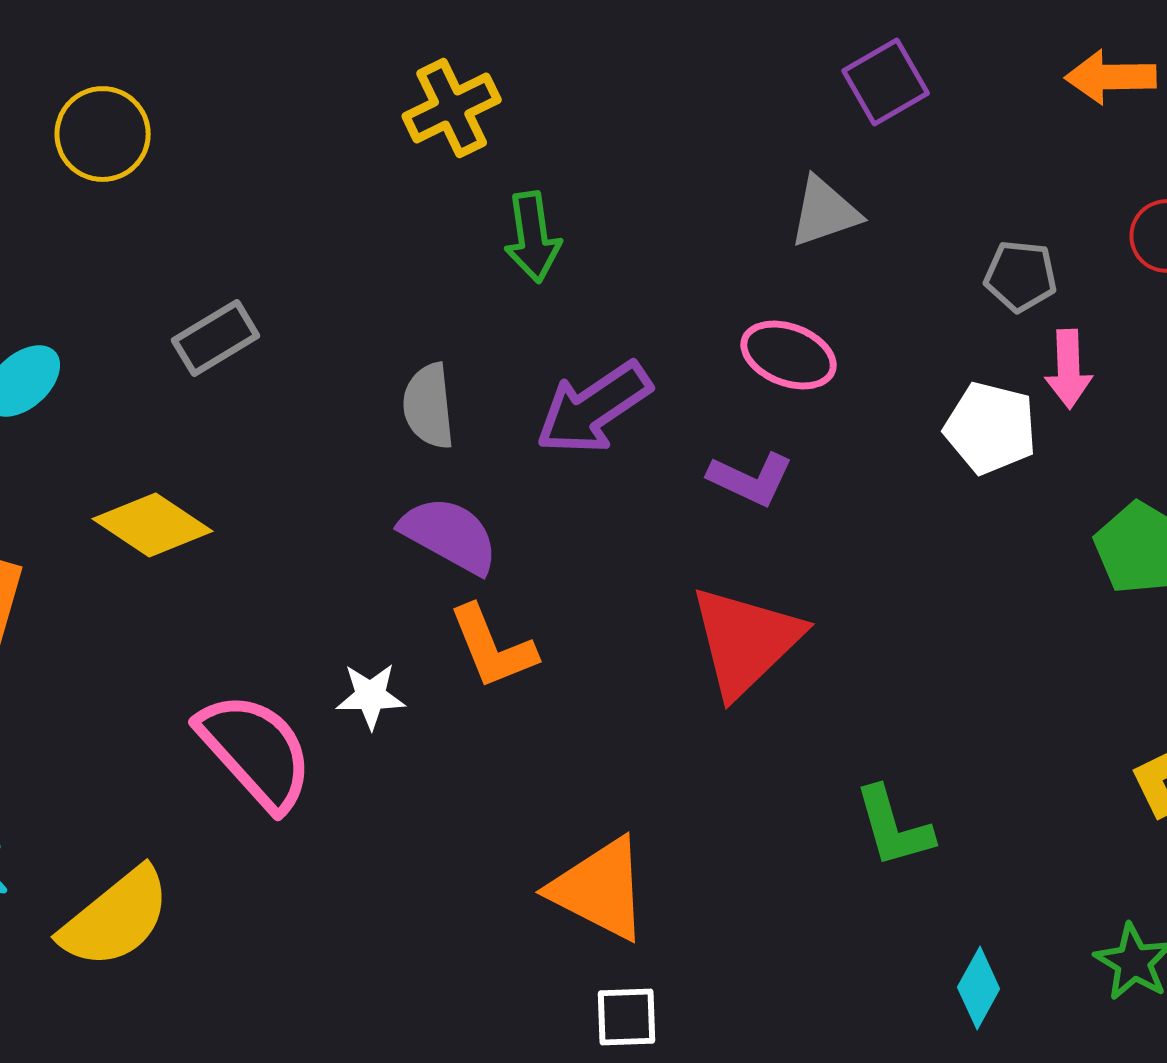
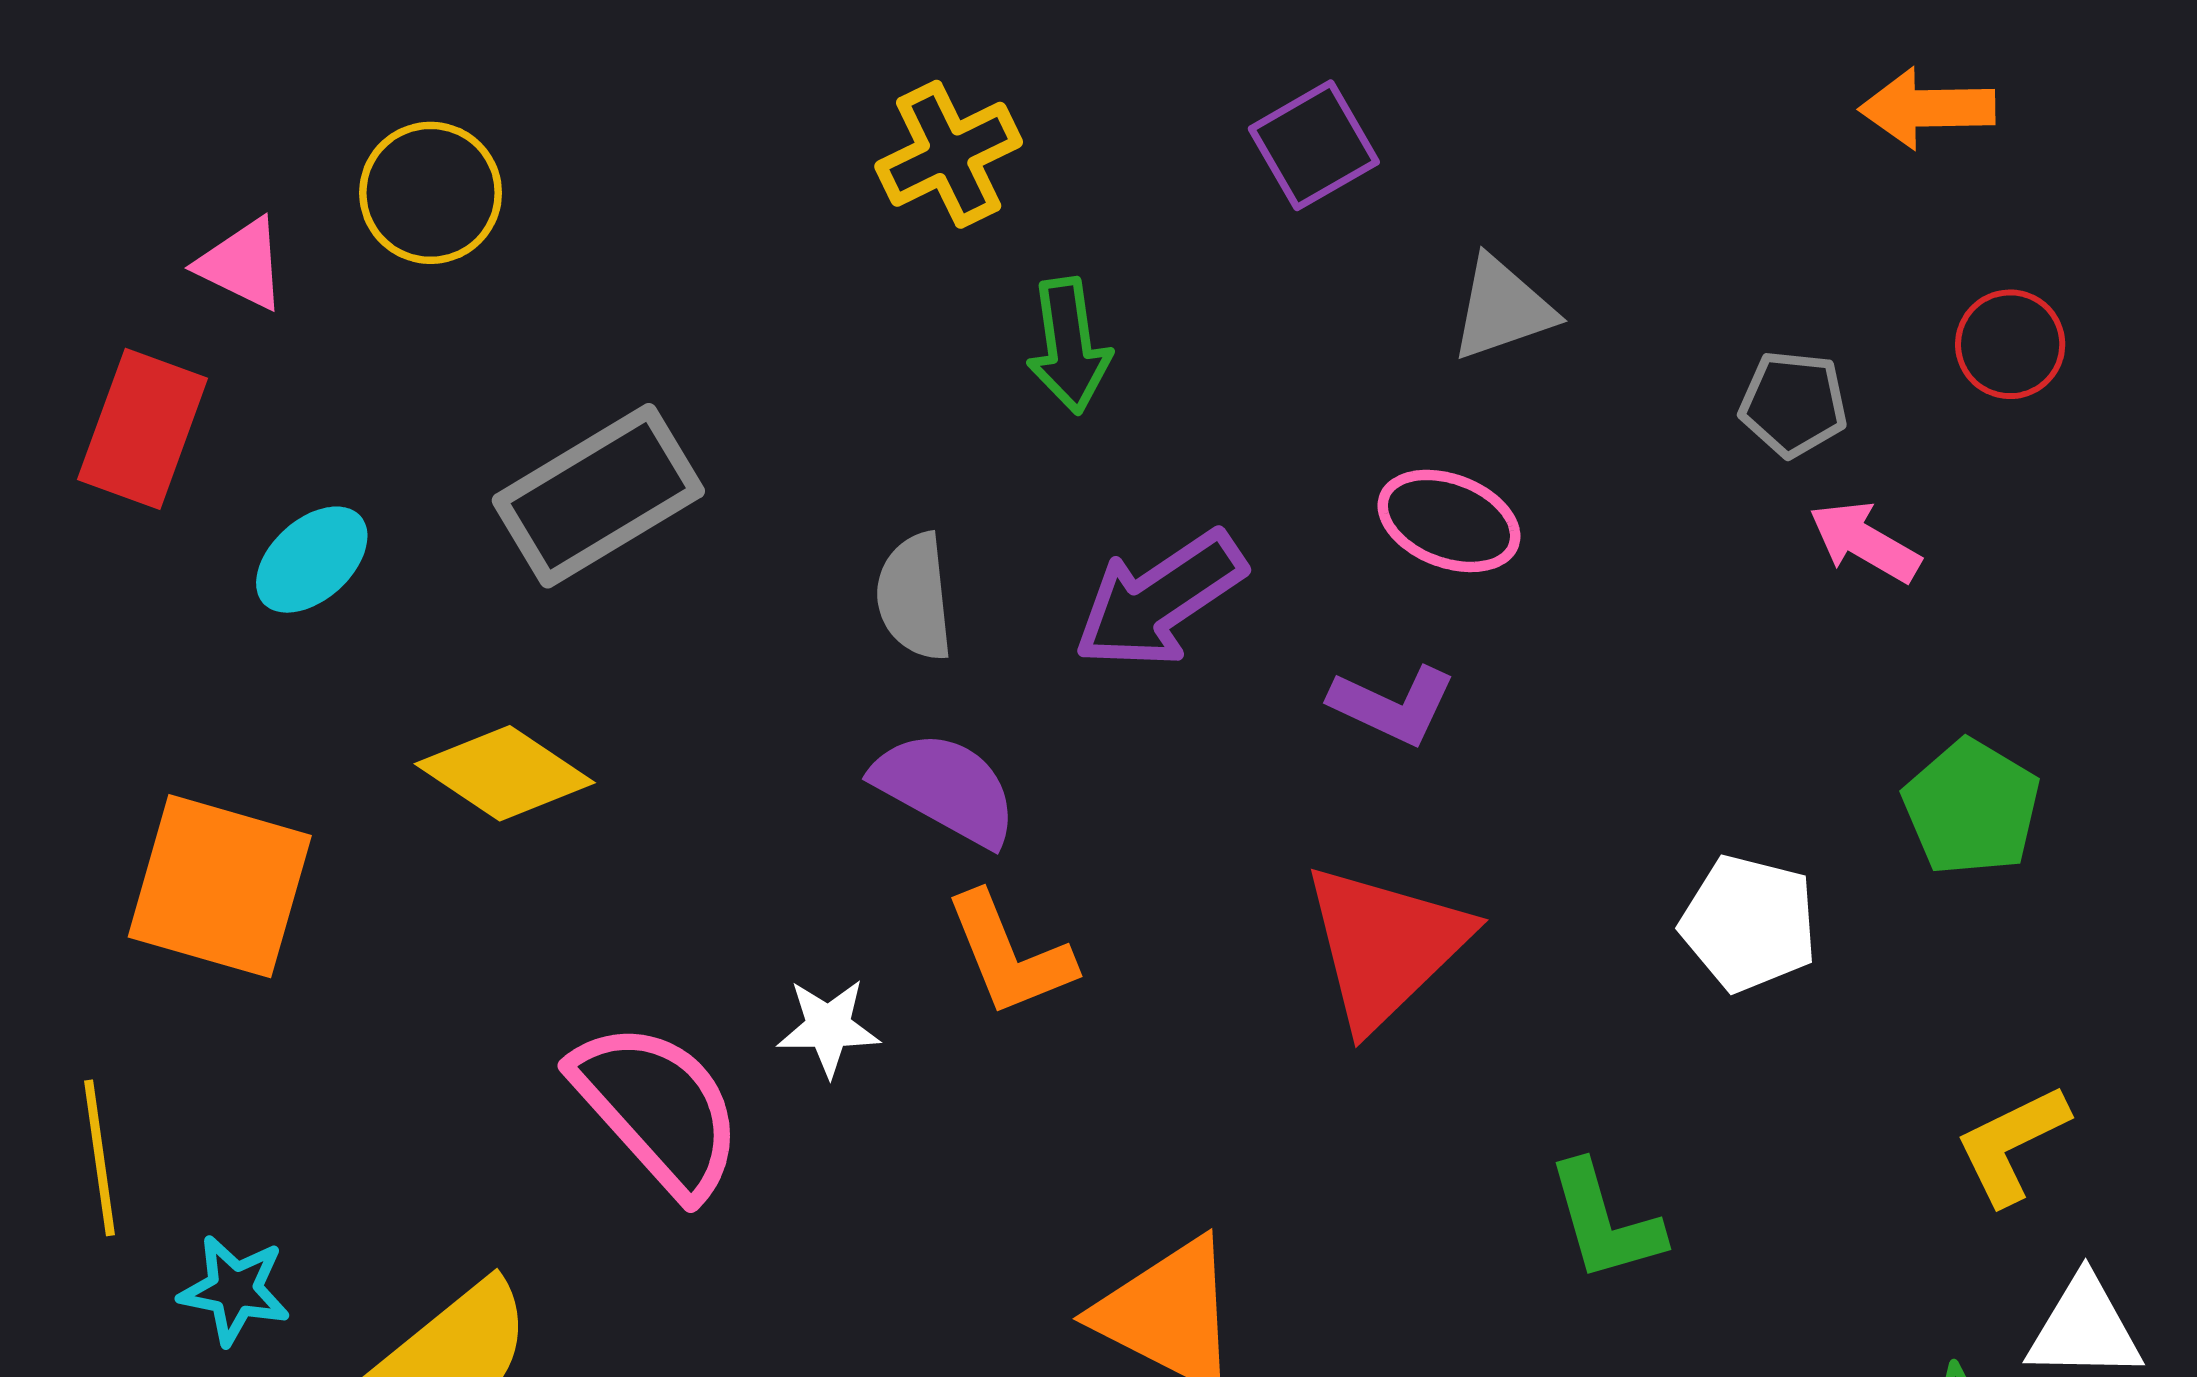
purple square: (886, 82) -> (1314, 145), moved
gray rectangle: (216, 338) -> (598, 496), size x1.6
pink arrow: (1069, 369) -> (1865, 542), turned 122
white pentagon: (991, 428) -> (1749, 923), moved

